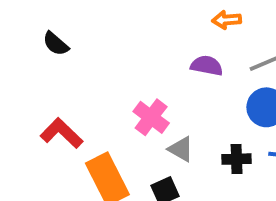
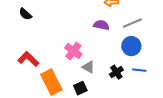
black cross: (237, 159) -> (116, 72), turned -32

